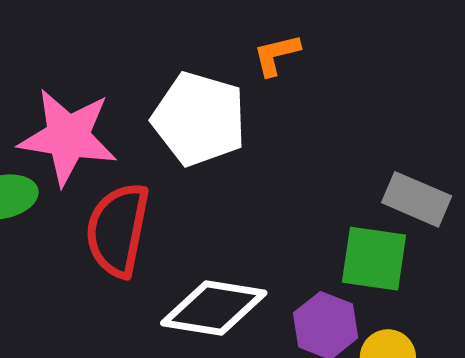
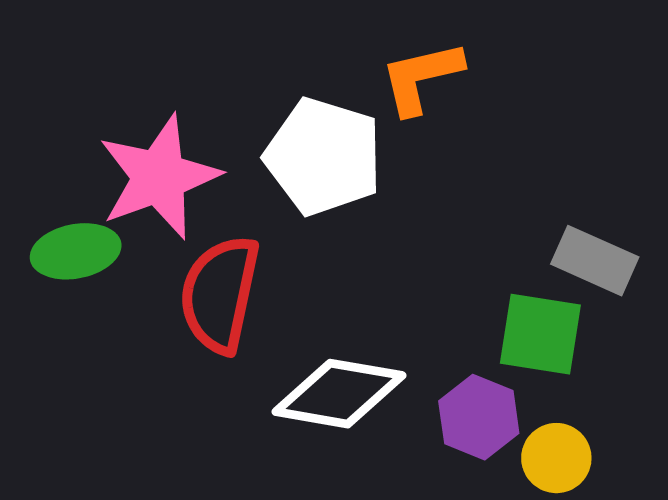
orange L-shape: (276, 55) -> (421, 77), size x1.4
pink star: (68, 137) -> (159, 177), turned -30

